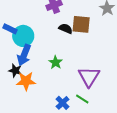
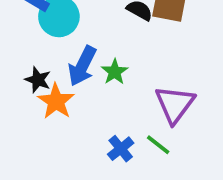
blue arrow: (24, 55) -> (82, 66), moved
orange star: (26, 81) -> (56, 101), turned 30

